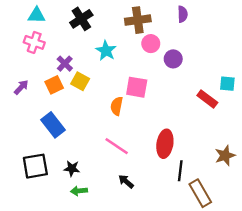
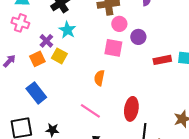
cyan star: (106, 51) -> (67, 30), moved
pink square: (137, 87) -> (113, 48), moved
red rectangle: (207, 99) -> (162, 60), moved, turned -48
orange semicircle: (117, 106) -> (99, 78), moved

